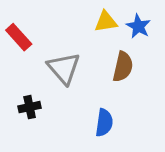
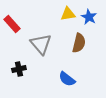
blue semicircle: (104, 123) -> (67, 79), turned 120

